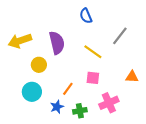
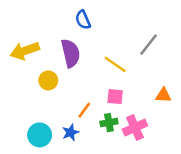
blue semicircle: (86, 16) -> (83, 20), moved
cyan circle: (32, 92) -> (40, 135), moved
green cross: (80, 111) -> (109, 123), moved

